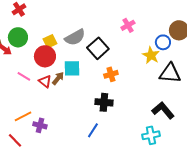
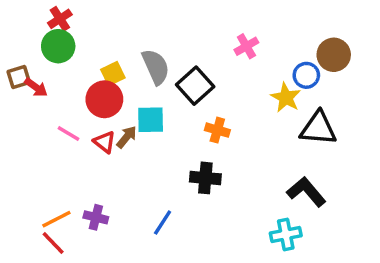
green circle: (18, 37) -> (58, 46), moved
gray semicircle: (75, 37) -> (156, 67), turned -85
orange cross: (111, 74) -> (217, 130), turned 32
orange line: (23, 116) -> (56, 219), moved
blue line: (93, 130) -> (163, 222), moved

